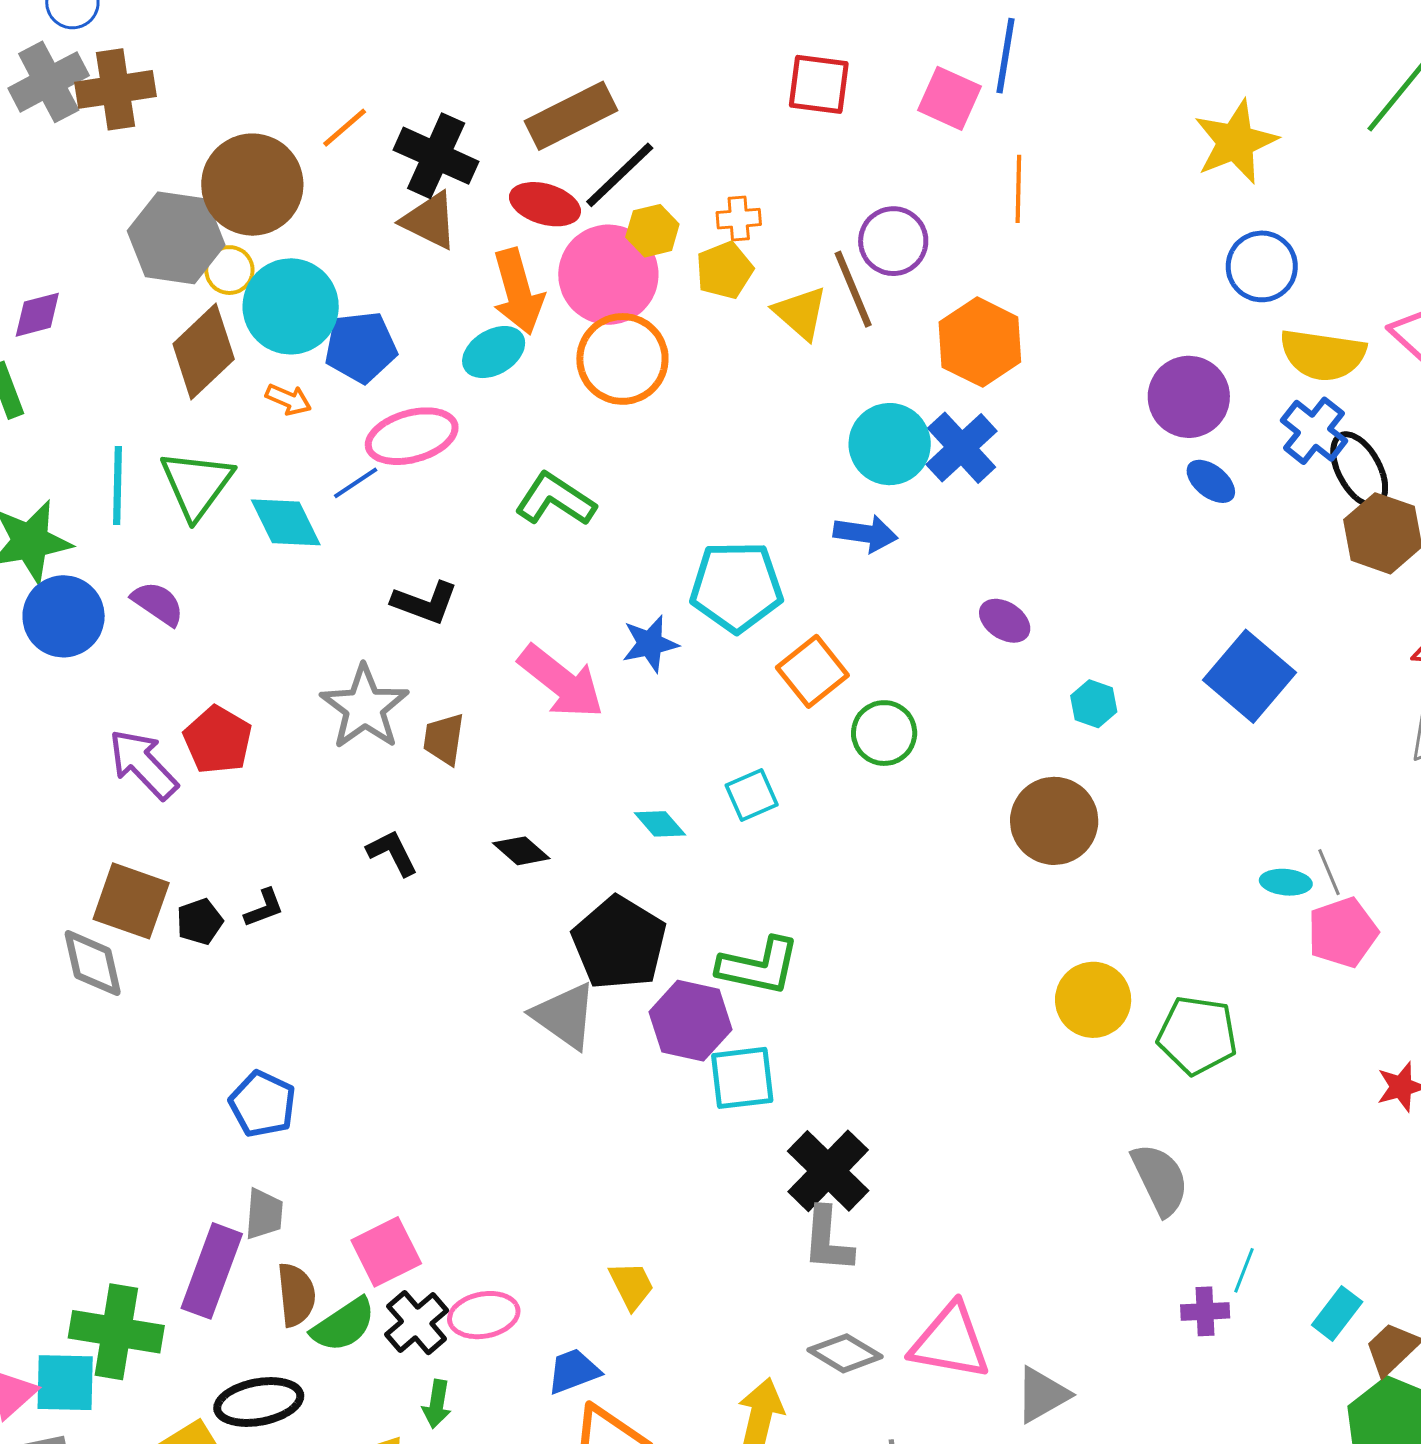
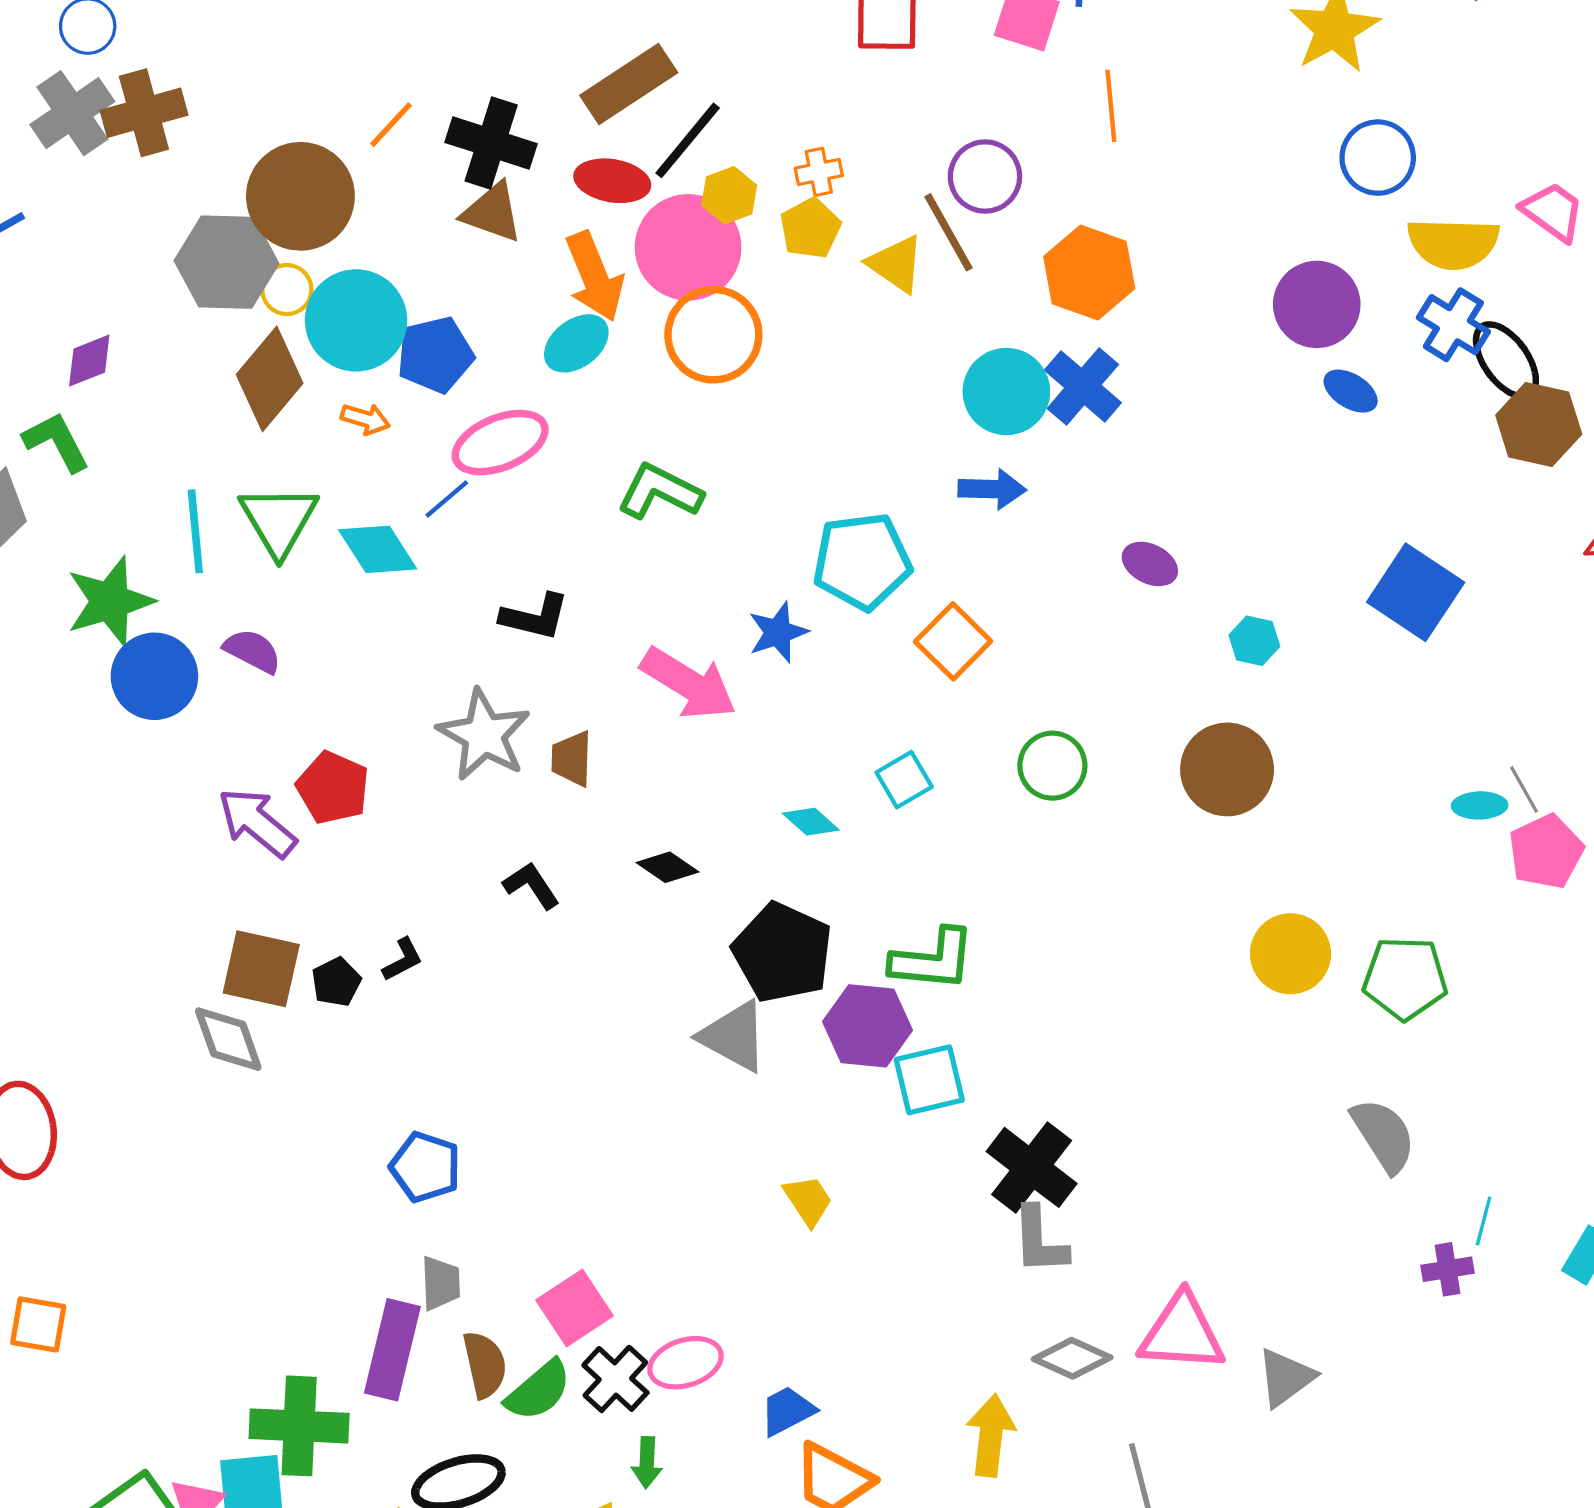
green circle: (884, 733) -> (1052, 766), moved
yellow trapezoid: (631, 1285) -> (808, 1200), moved

